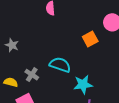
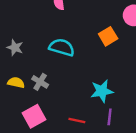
cyan semicircle: (60, 65) -> (62, 47), moved
yellow semicircle: (11, 82) -> (16, 83), moved

